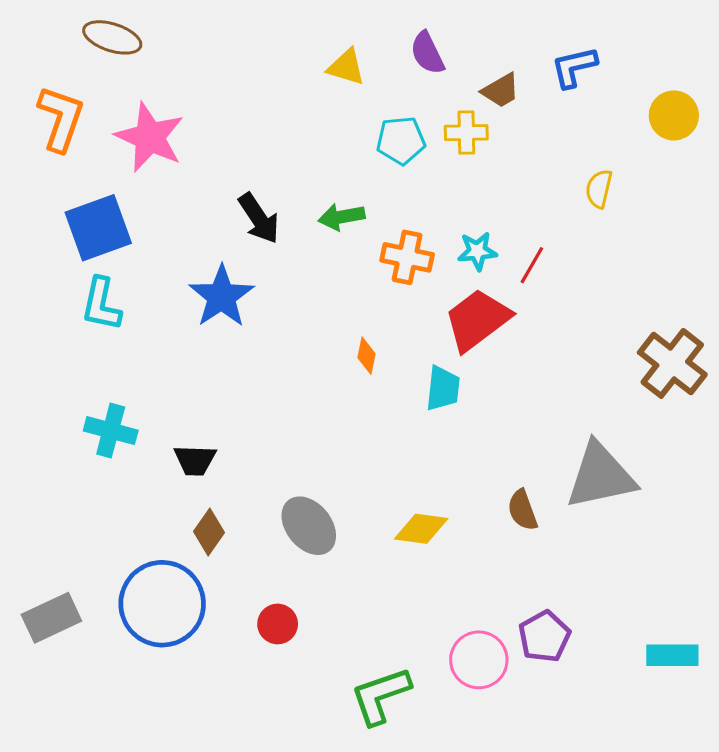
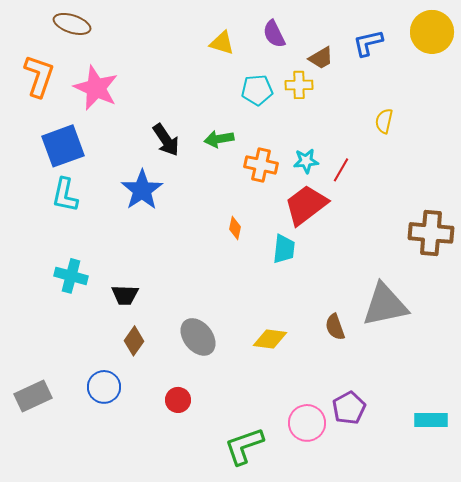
yellow circle: (674, 115) -> (432, 32), moved, size x1.4
brown cross: (672, 363) -> (431, 233), turned -33
blue circle: (162, 604) -> (104, 387), size x0.6

